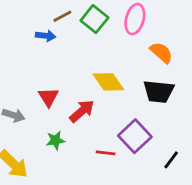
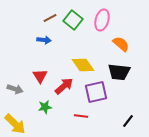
blue arrow: (46, 36) -> (44, 40), moved
purple square: (135, 136) -> (96, 92), moved, turned 30

